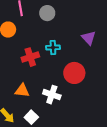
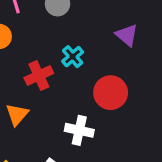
cyan cross: (53, 48) -> (73, 57), turned -32
orange triangle: (22, 91) -> (17, 114), moved, turned -49

